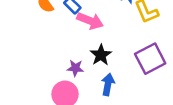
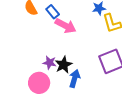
black star: (101, 55) -> (64, 65), moved

